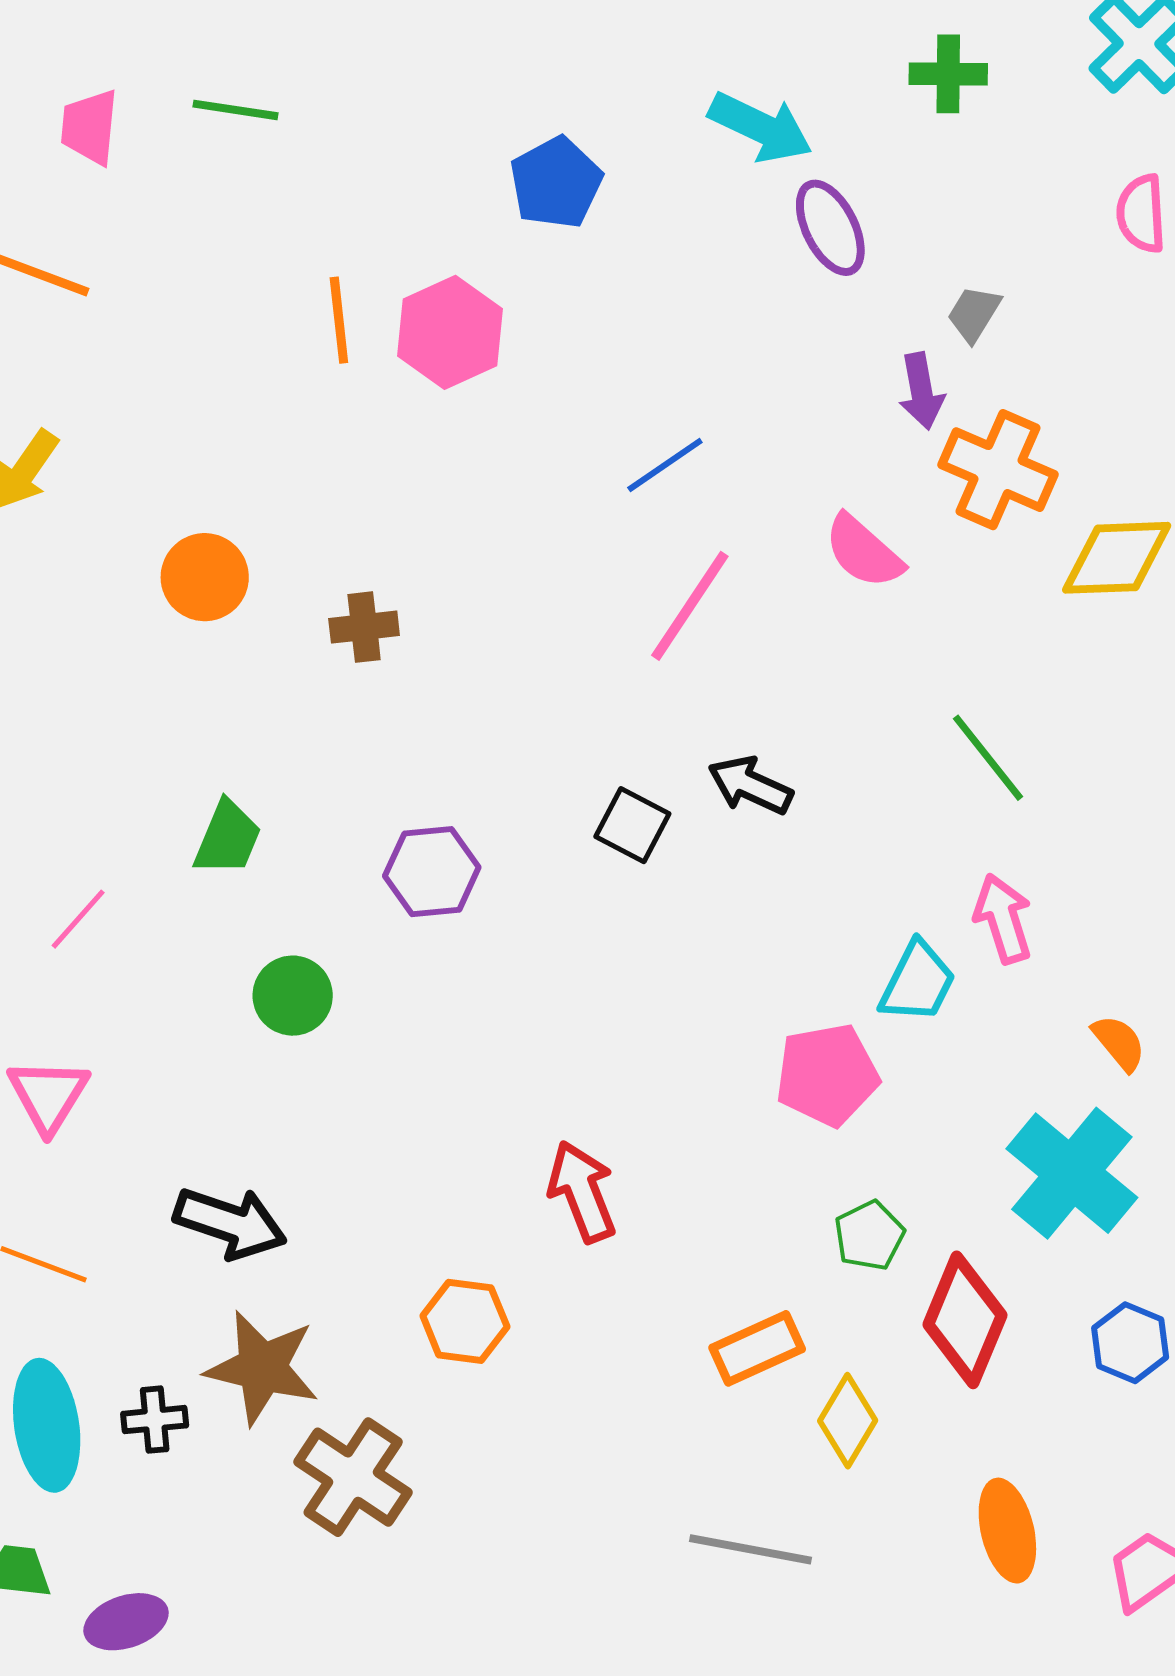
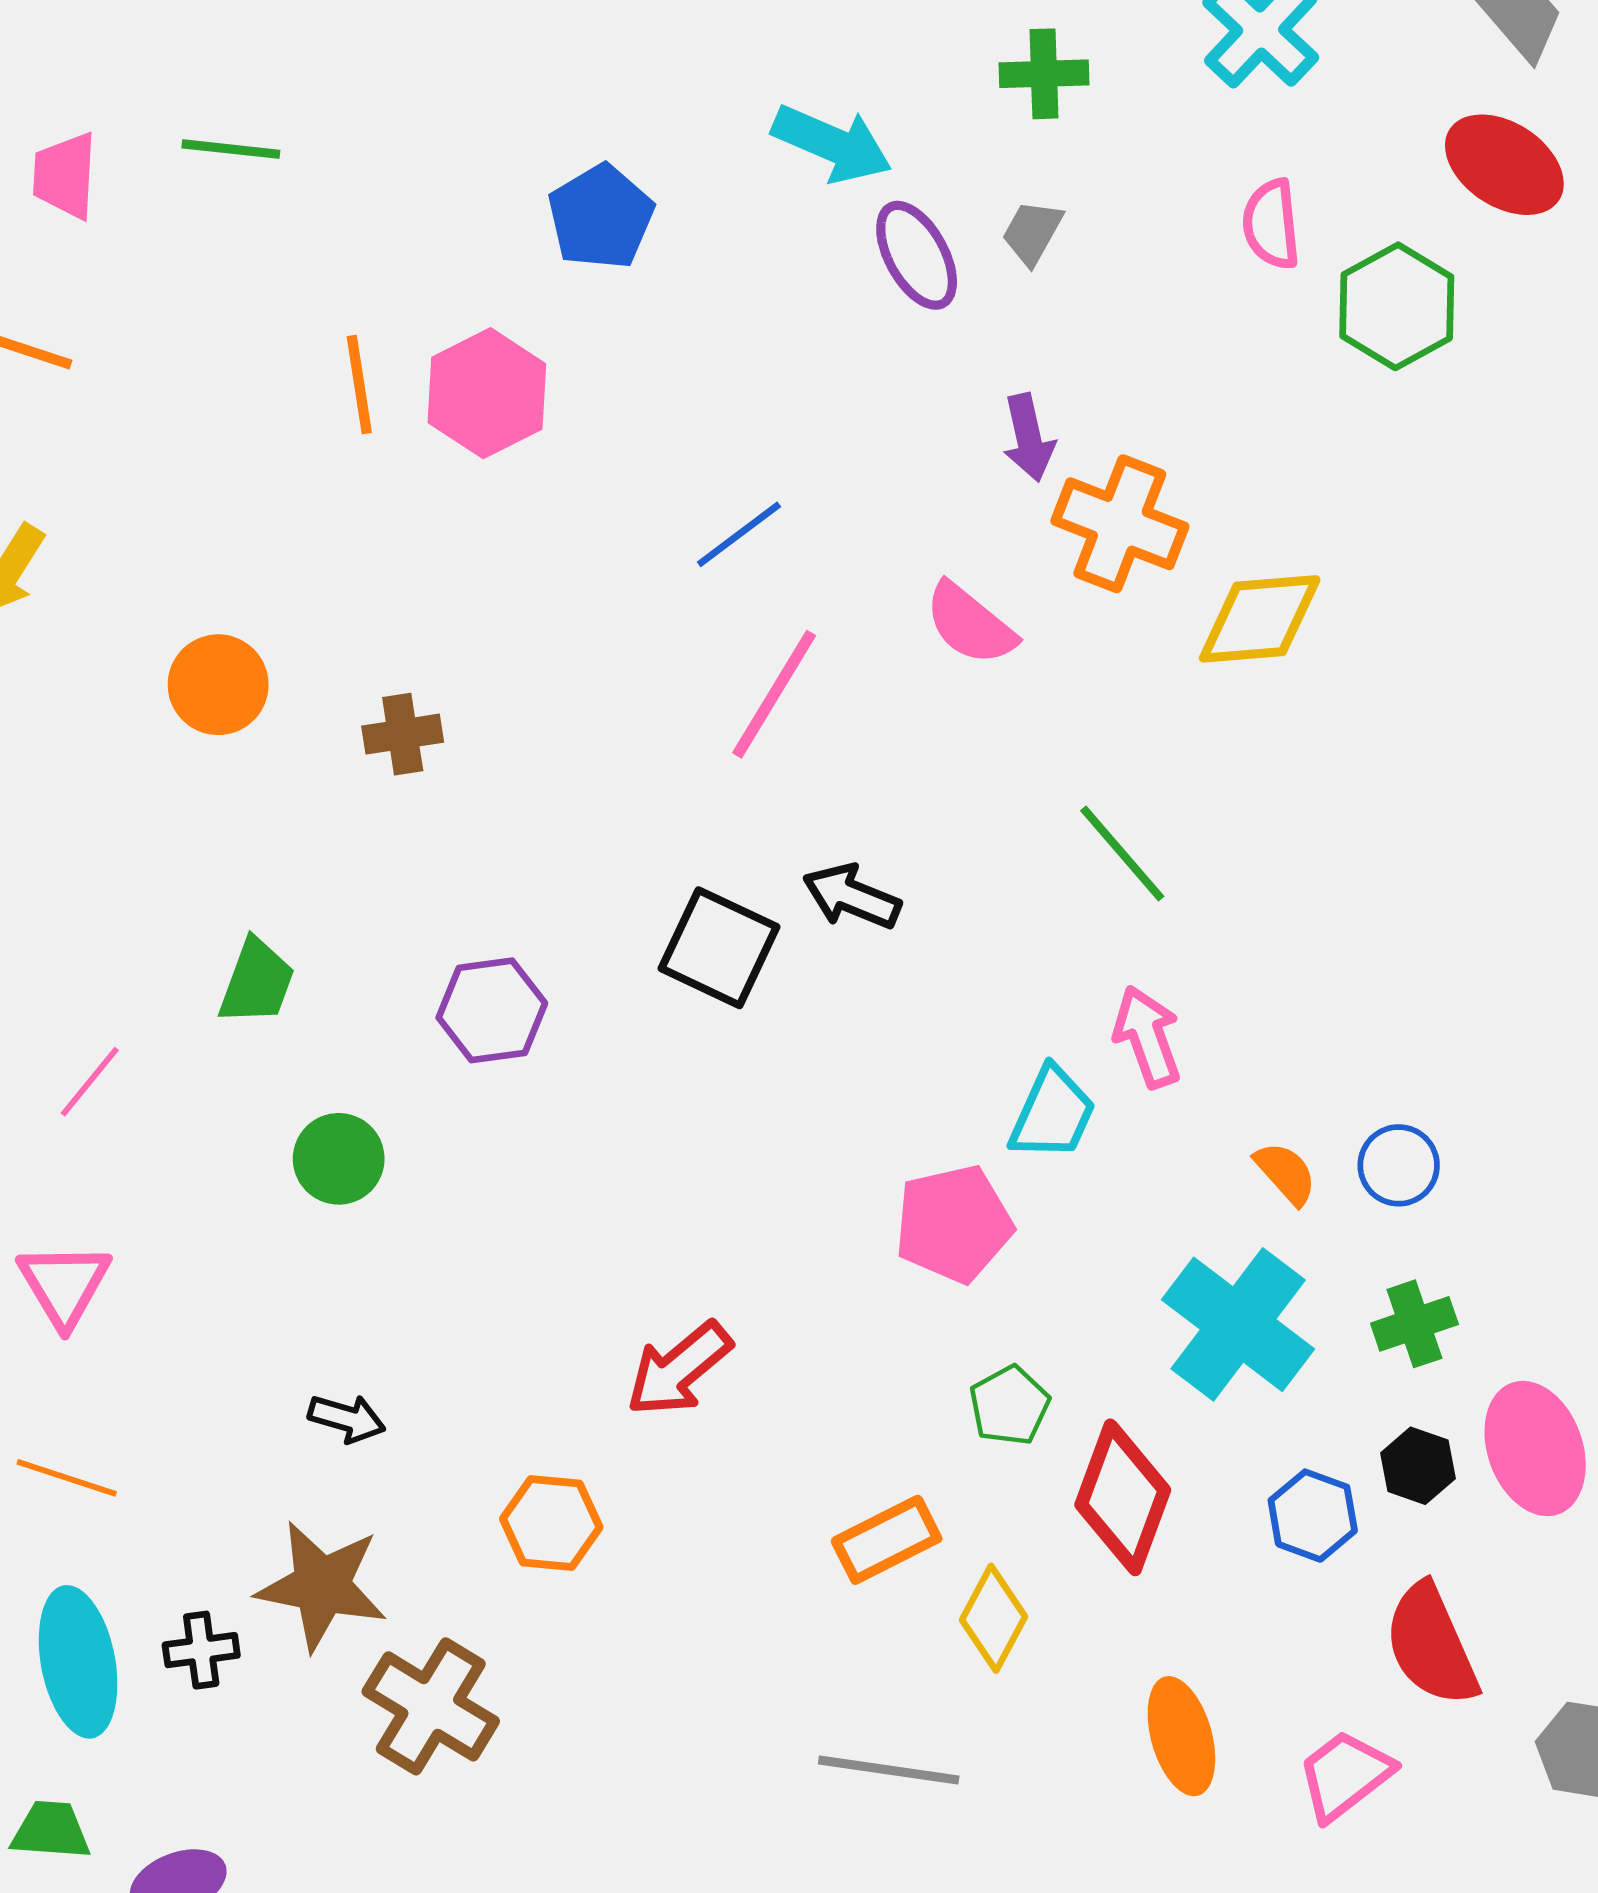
gray trapezoid: (974, 314) -> (1032, 232), moved
black square: (632, 825) -> (719, 948), size x1.4
red arrow: (582, 1192) -> (679, 1369), turned -106
black arrow: (230, 1223) -> (347, 1418), moved, size x0.6

